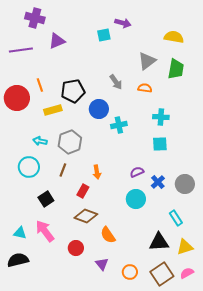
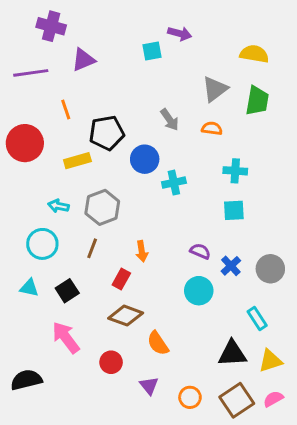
orange line: (40, 85) -> (66, 109), moved
purple semicircle: (137, 172) -> (200, 251), turned 48
cyan triangle: (20, 233) -> (29, 288), moved

